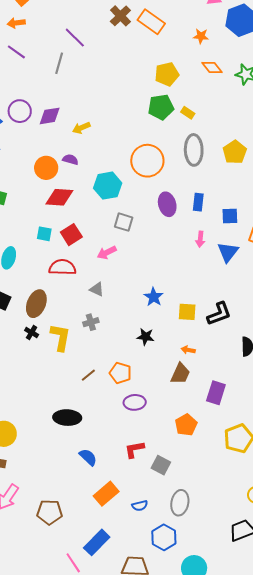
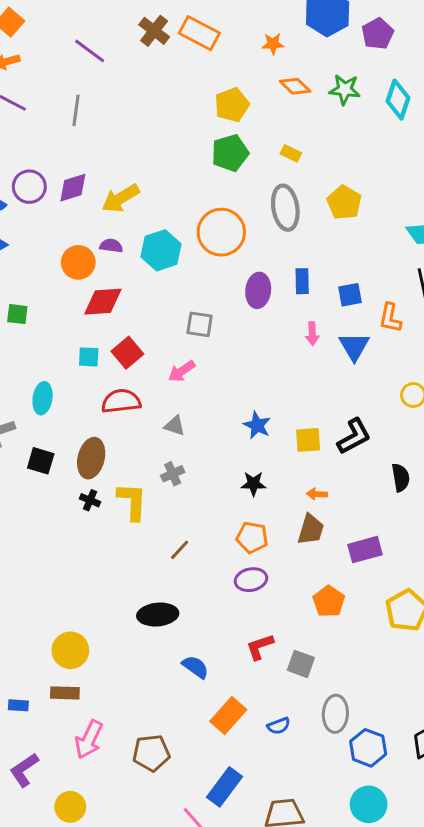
purple line: (75, 38) -> (90, 51), moved
yellow rectangle: (188, 113) -> (291, 153), moved
yellow arrow: (81, 128) -> (120, 198), size x1.5
cyan hexagon: (108, 186) -> (161, 250), moved
purple ellipse: (167, 204) -> (258, 290), turned 30
orange pentagon: (120, 373) -> (252, 537), moved
purple rectangle: (216, 393) -> (365, 550), turned 65
blue hexagon: (164, 537) -> (368, 748), moved

